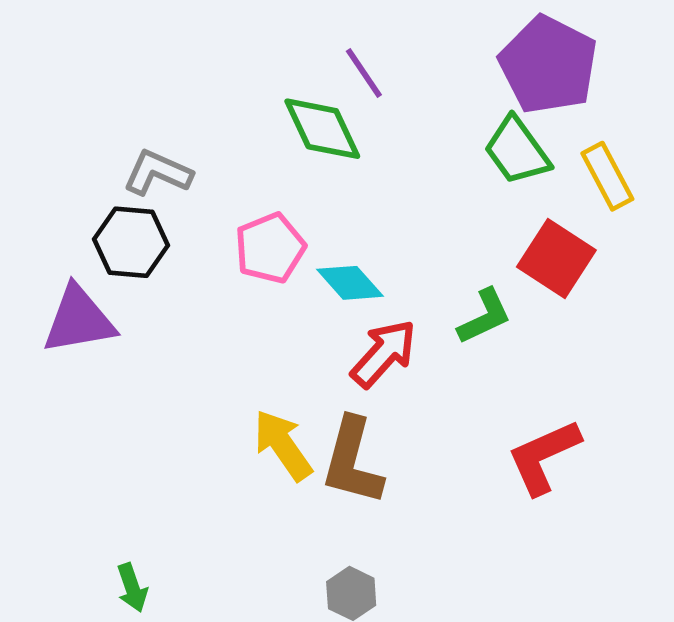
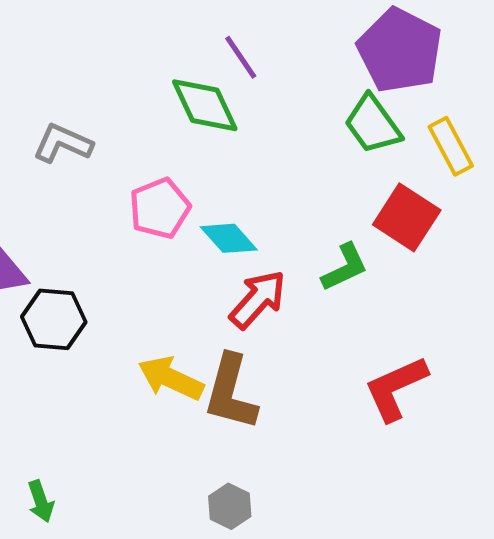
black hexagon: (131, 242) -> (54, 319), moved
yellow arrow: (283, 445) -> (171, 378), turned -30

